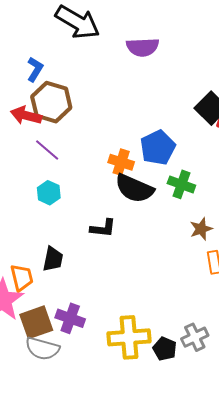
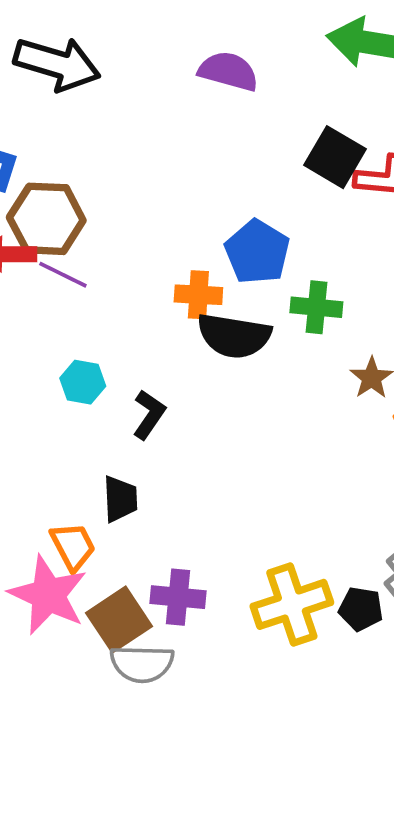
purple semicircle: (143, 47) -> (228, 71), moved, turned -148
purple line: (47, 150) -> (63, 275), moved
black L-shape: (103, 228) -> (149, 415), moved, turned -48

